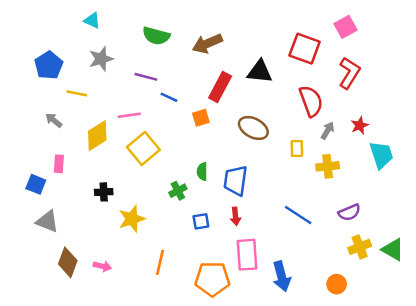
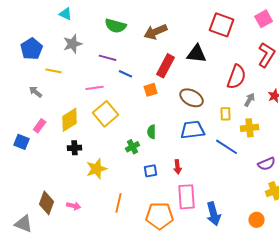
red square: (305, 49) -> (222, 25), moved
red semicircle: (311, 101) -> (237, 77), turned 40
yellow diamond: (97, 136) -> (70, 120), moved
pink rectangle: (59, 164) -> (40, 126), turned 32
blue trapezoid: (235, 180) -> (193, 130), moved, turned 75
blue line: (298, 215) -> (227, 147), moved
gray triangle: (47, 221) -> (24, 224), moved

